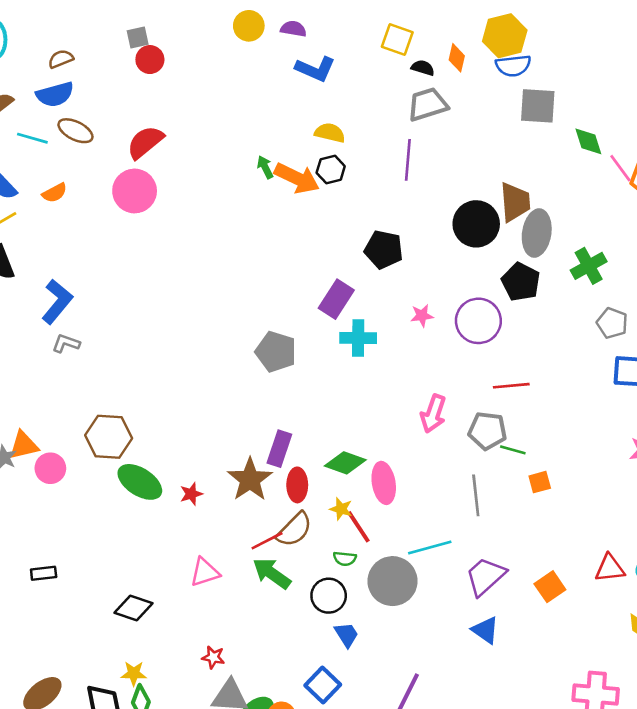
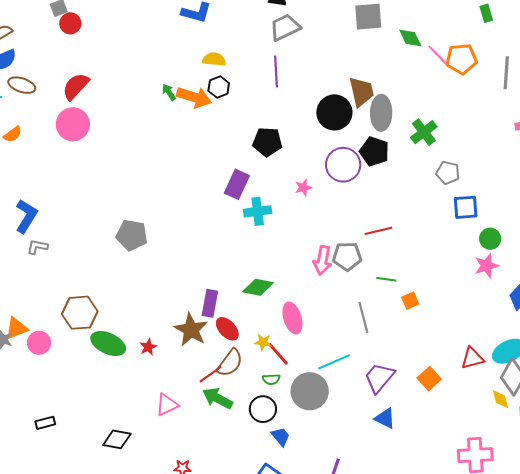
purple circle: (478, 321) -> (343, 165), moved
gray pentagon: (276, 352) -> (132, 235), moved
gray pentagon: (487, 431) -> (347, 256), moved
green diamond: (345, 463) -> (258, 287), moved
red ellipse: (297, 485) -> (227, 329), turned -35

